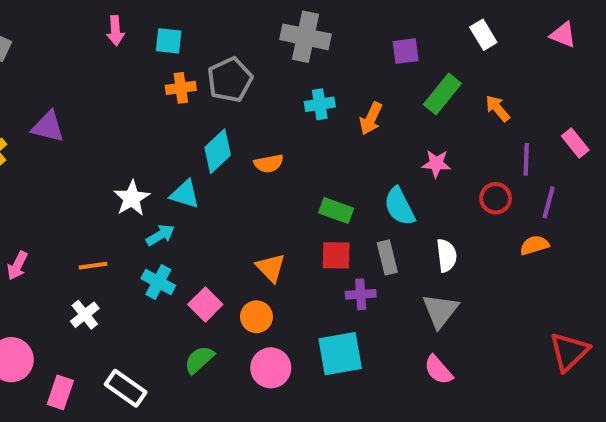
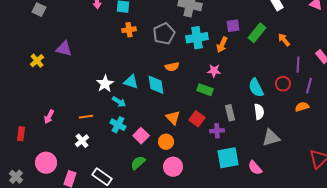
purple square: (406, 51) -> (233, 26), moved
gray pentagon: (230, 80) -> (164, 34), moved
cyan cross: (320, 104) -> (197, 38), size x1.5
cyan diamond: (218, 151) -> (156, 85), moved, turned -55
pink star: (436, 163) -> (214, 71), moved
cyan semicircle: (399, 206) -> (256, 88), moved
cyan arrow: (160, 235) -> (119, 102), turned 64
red square: (336, 255) -> (197, 119), moved, turned 35
gray triangle: (440, 311) -> (271, 138), moved, turned 36
cyan square: (340, 354) -> (228, 158), moved

